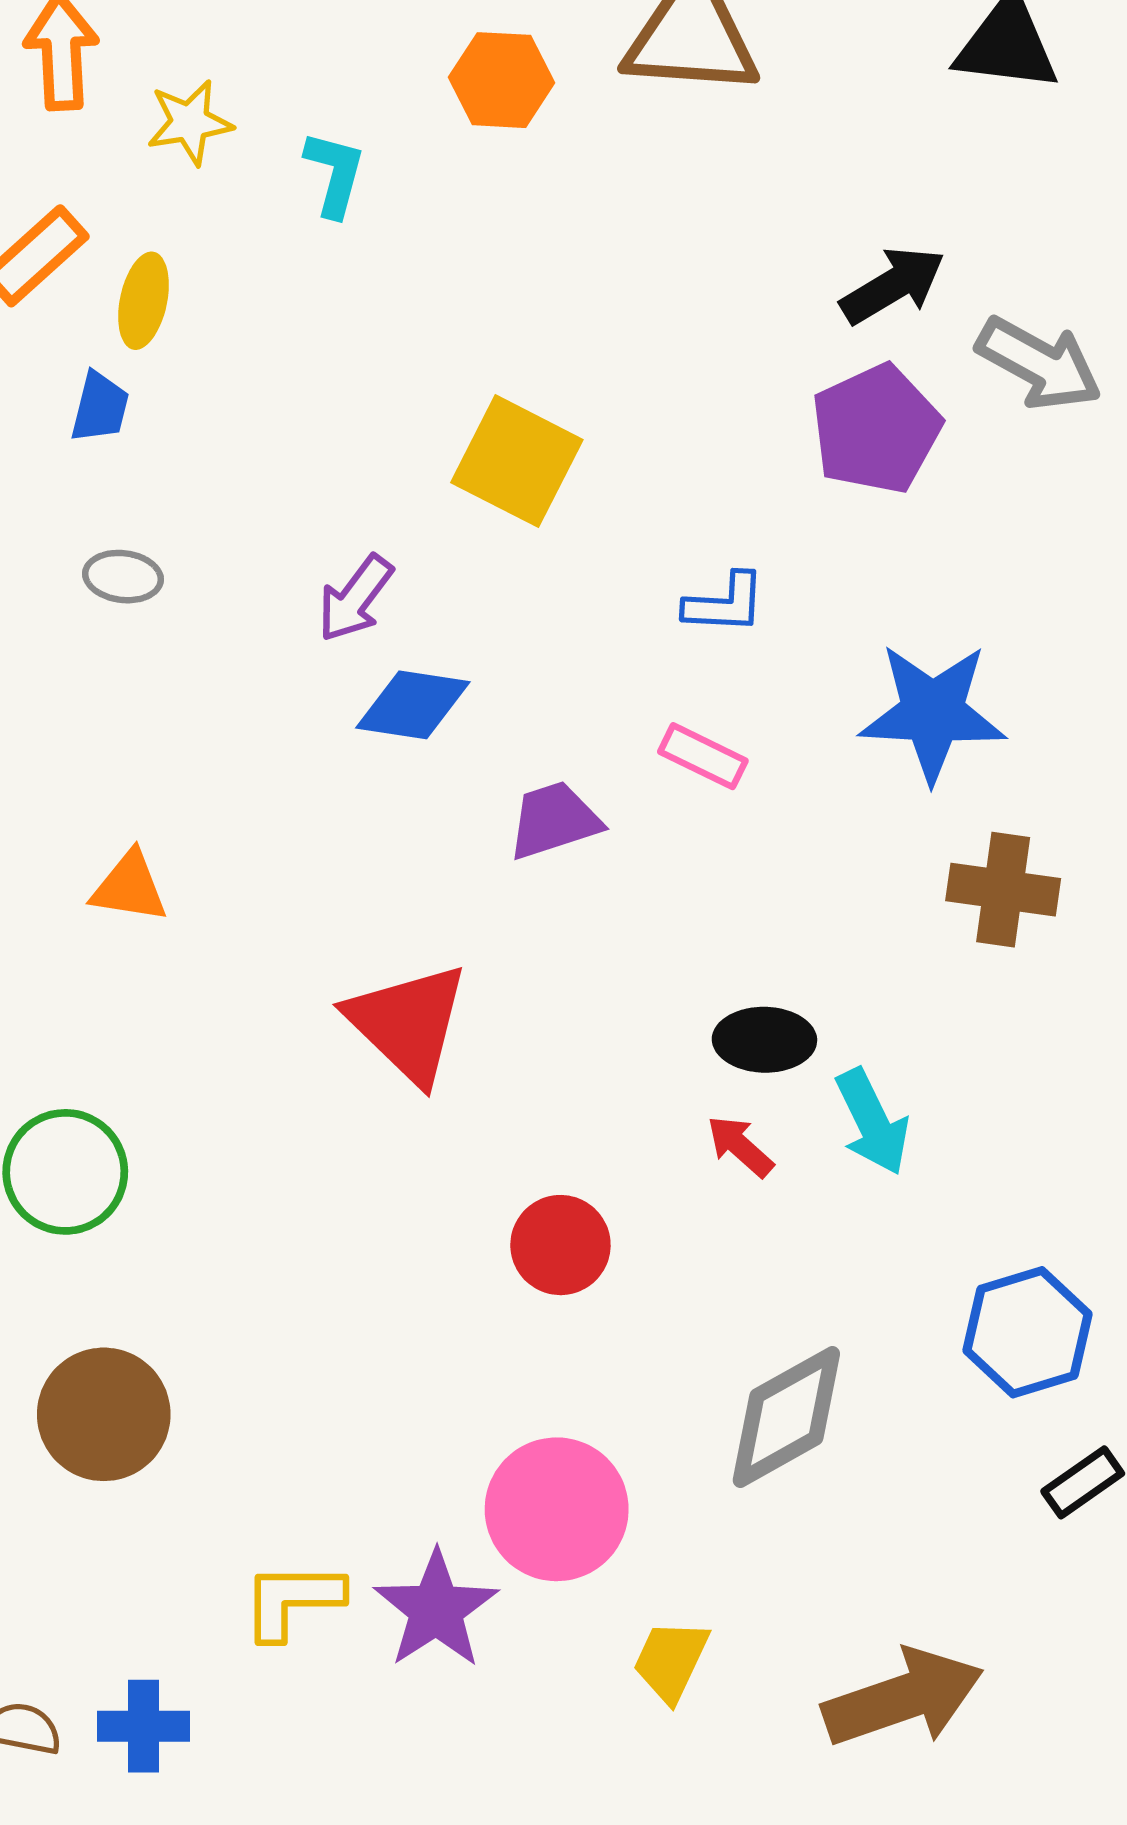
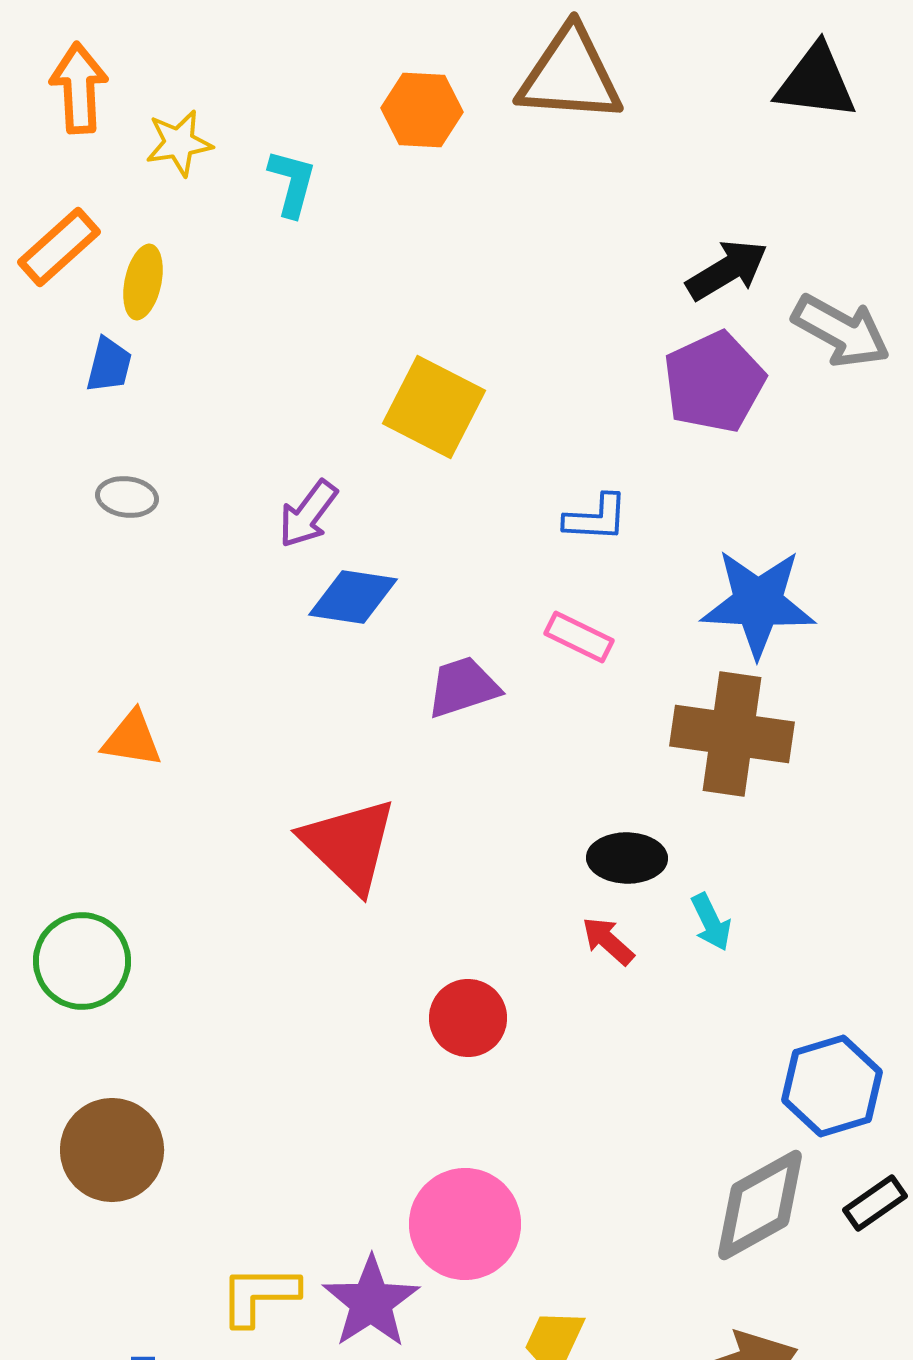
brown cross: (1003, 890) -> (732, 734), moved, size x1.4
cyan arrow: (872, 1122) -> (711, 922), size x0.7
gray diamond: (786, 1417) -> (760, 1205), moved

